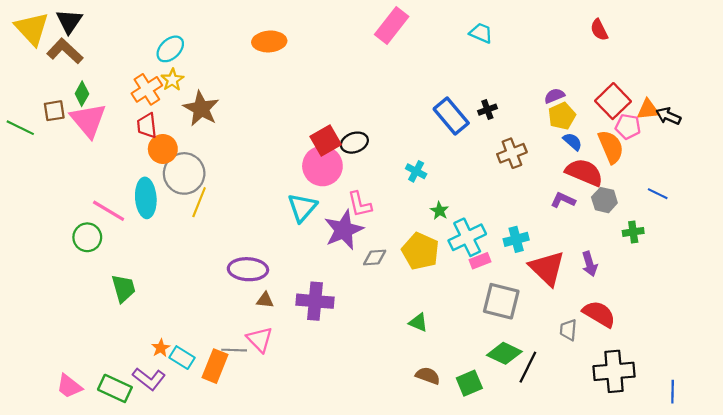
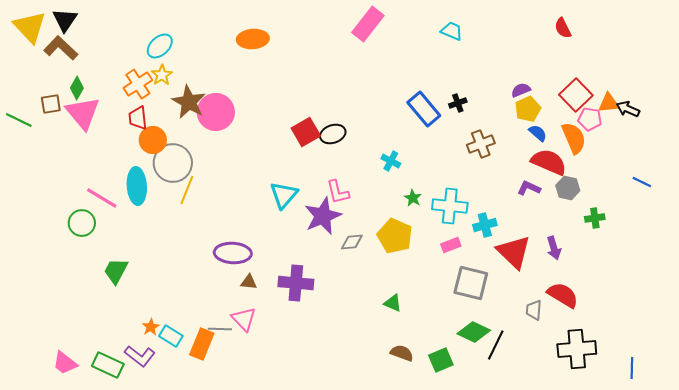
pink circle: (322, 166) -> (216, 112), moved
blue line: (658, 194) -> (642, 182), moved
cyan cross: (467, 237) -> (450, 206), moved, turned 32
green trapezoid: (123, 288) -> (116, 271), turned -136

